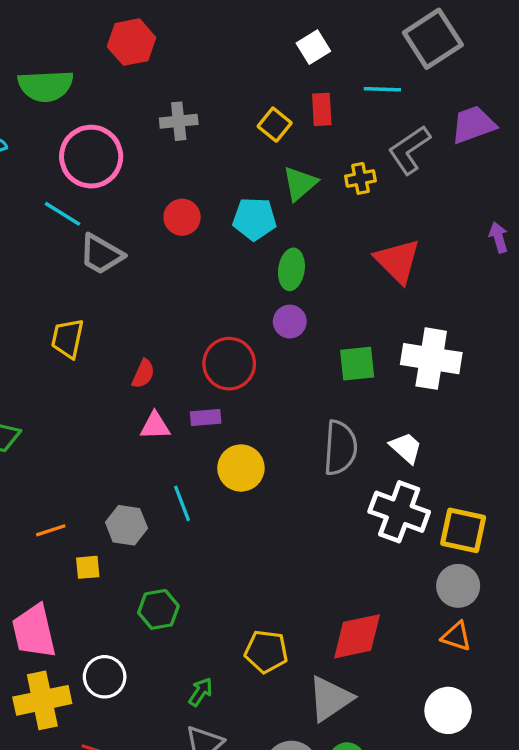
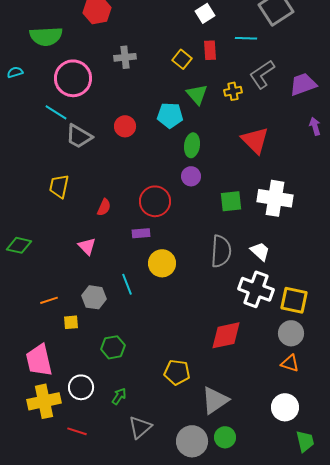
purple trapezoid: (473, 125) -> (303, 84), moved
green triangle: (300, 184) -> (197, 94), turned -30
red circle: (182, 217) -> (125, 126), moved
pink triangle: (155, 426) -> (87, 246), moved, turned 48
red diamond: (357, 636) -> (226, 335), moved
green arrow: (201, 692) -> (119, 396), moved

